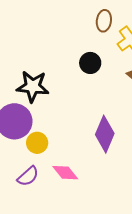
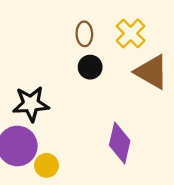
brown ellipse: (104, 21) -> (84, 34), moved

